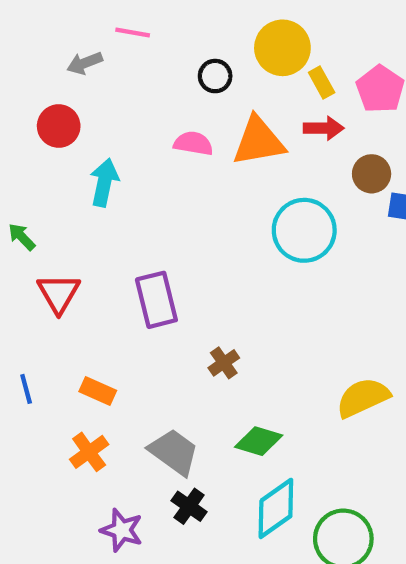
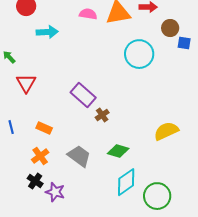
cyan arrow: (104, 183) -> (47, 32), turned 75
purple rectangle: (156, 300) -> (83, 95), moved, turned -35
black cross: (189, 506) -> (35, 181), moved

